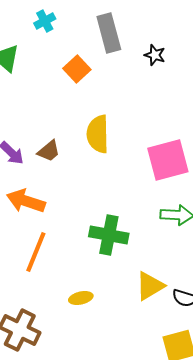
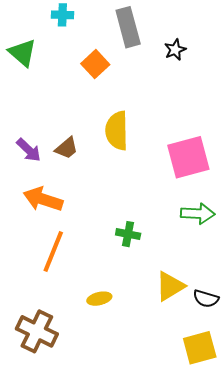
cyan cross: (45, 21) -> (62, 15), turned 30
black star: (155, 55) -> (175, 50), turned 30
green cross: (109, 235) -> (128, 234), size x0.6

